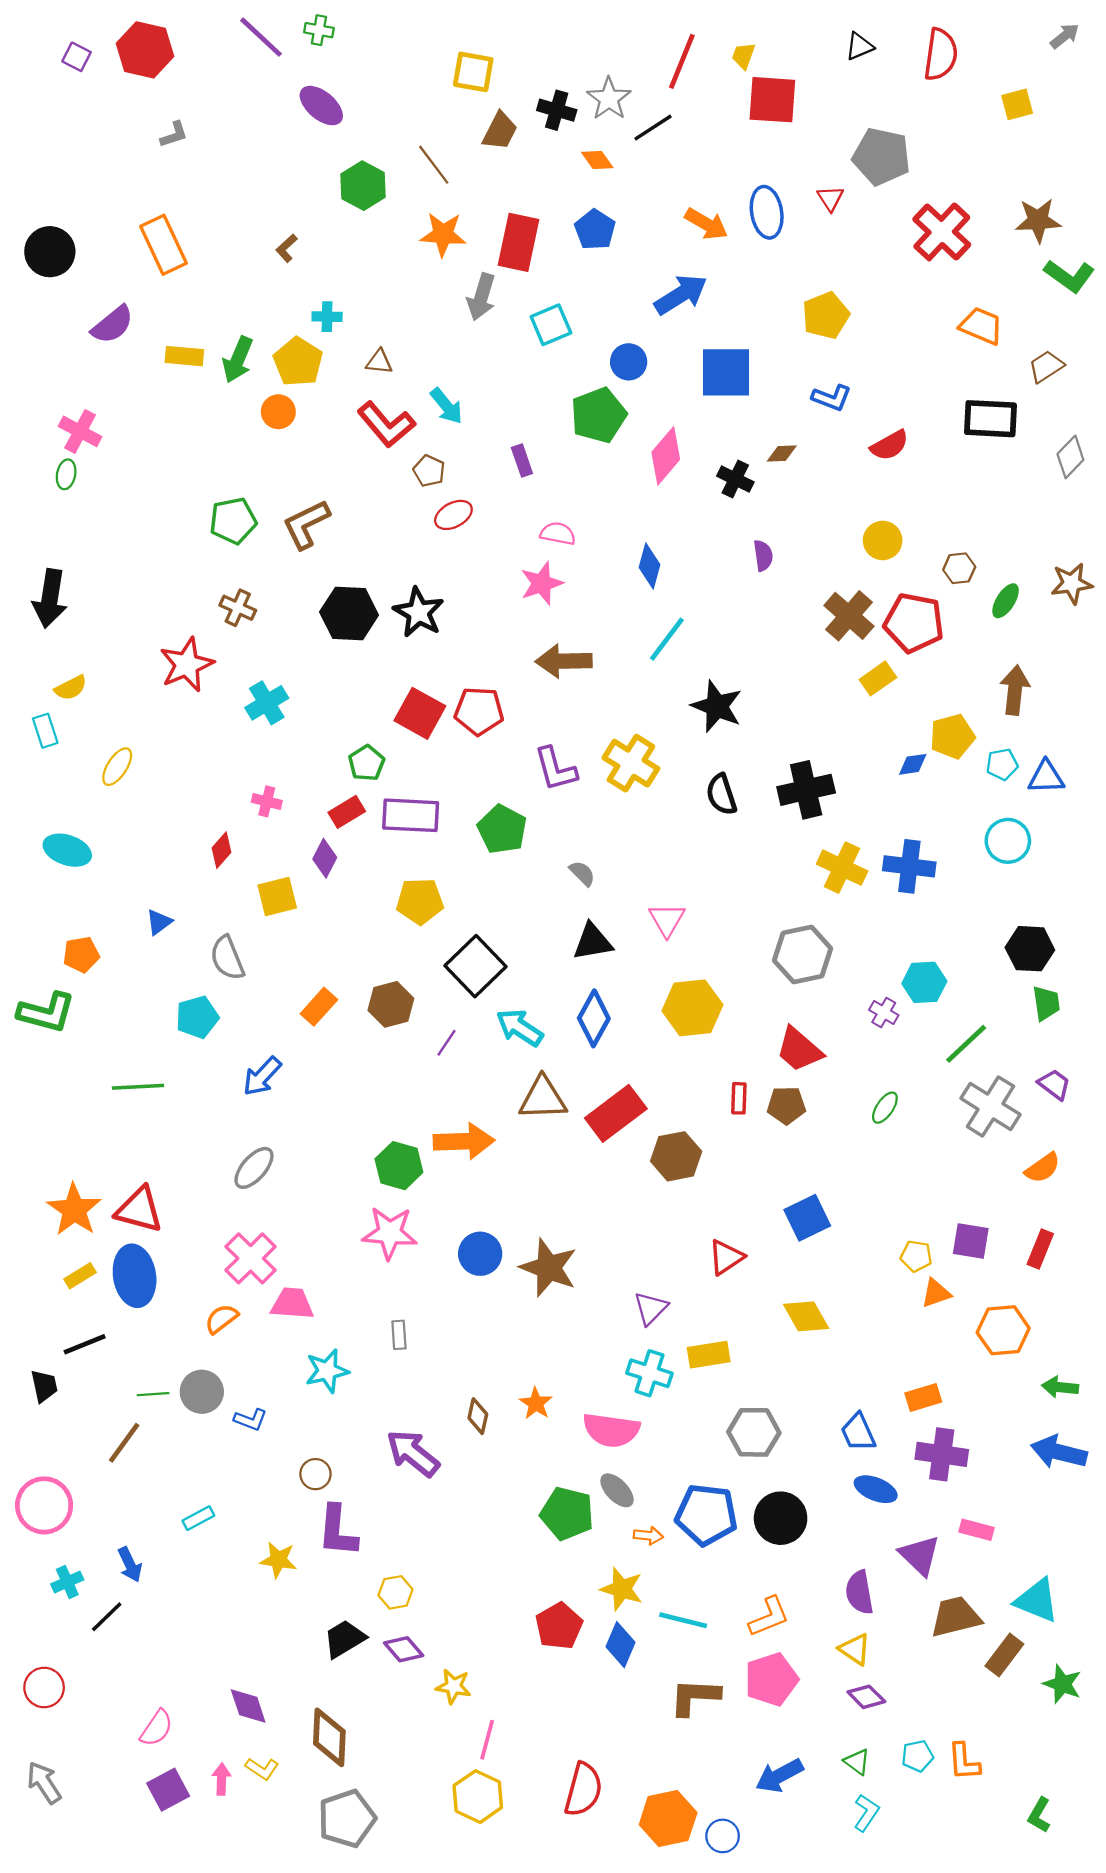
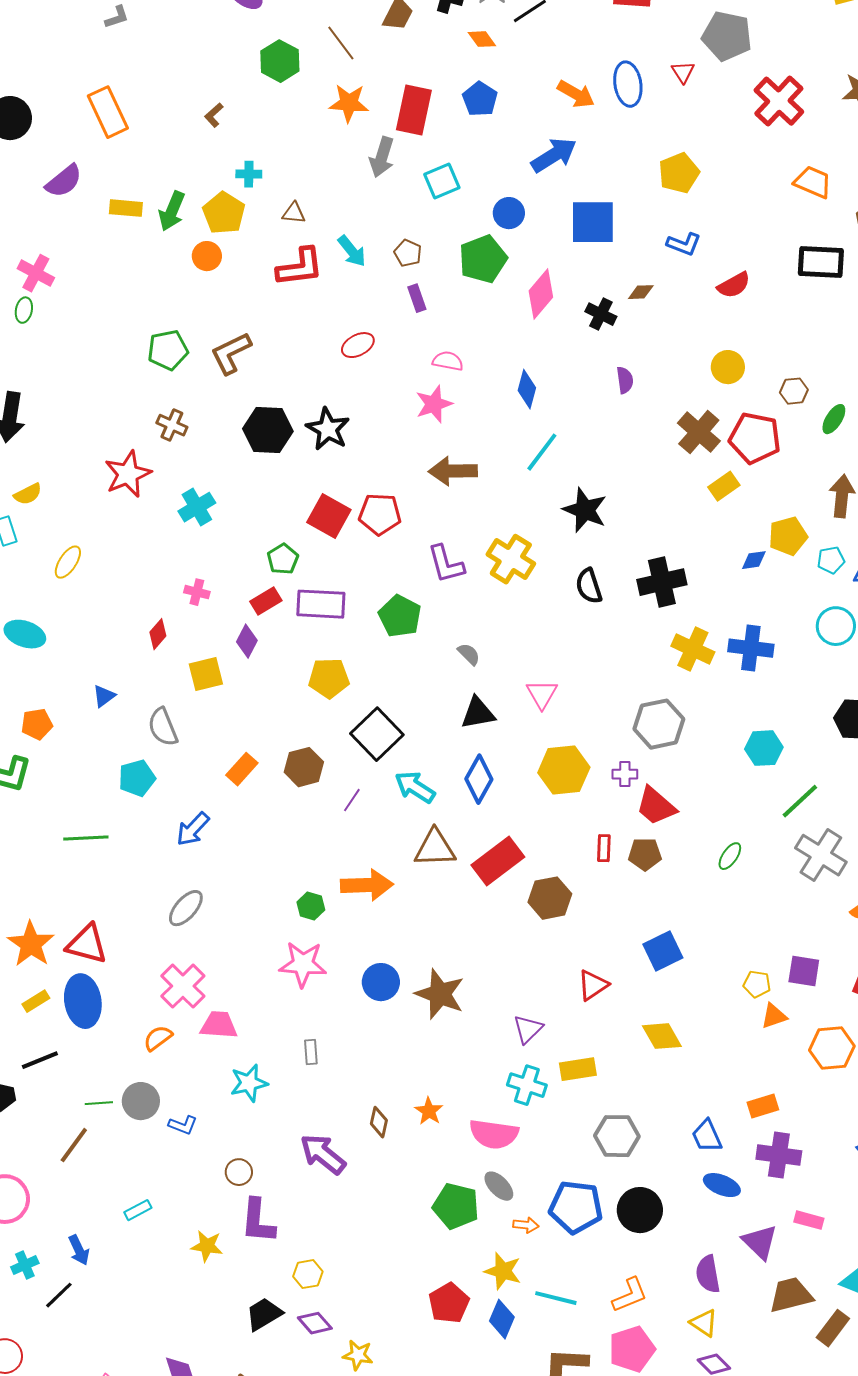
red L-shape: (386, 424) -> (300, 267), turned -57
brown pentagon: (429, 471) -> (408, 253), moved
purple cross: (884, 1013) -> (625, 774), moved, turned -30
green hexagon: (399, 1166) -> (311, 906), size x0.7

